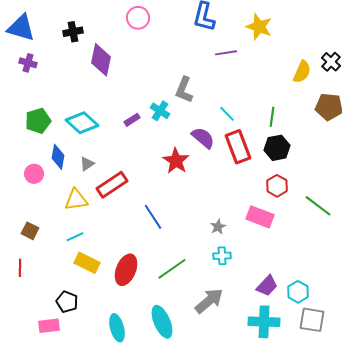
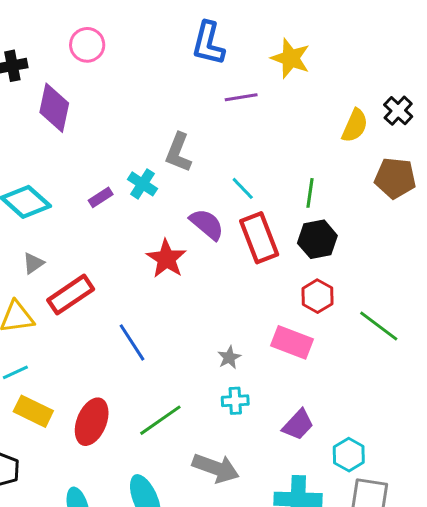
pink circle: (138, 18) -> (87, 45), moved
purple trapezoid: (267, 286) -> (298, 425), moved
gray arrow: (209, 301) -> (216, 468), turned 60

